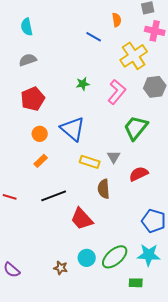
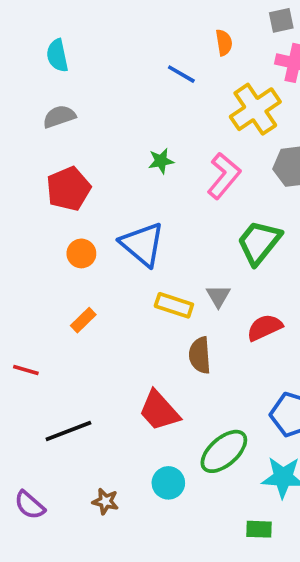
orange rectangle: (41, 161) -> (83, 320), moved
black line: (54, 196) -> (68, 431), moved
green ellipse: (115, 257) -> (224, 451), moved
brown star: (61, 268) -> (105, 501), moved

